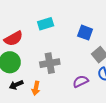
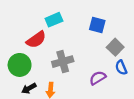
red semicircle: (13, 38) -> (36, 40), moved

